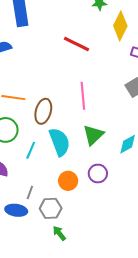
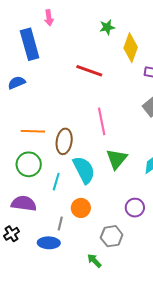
purple circle: (98, 174) -> (135, 208), moved
orange circle: (68, 181) -> (81, 208), moved
gray hexagon: (51, 208) -> (112, 236), moved

